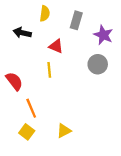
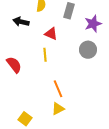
purple star: (103, 35) -> (93, 24), turned 30
orange line: (31, 108) -> (58, 89), moved
yellow square: (27, 132) -> (25, 119), moved

